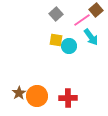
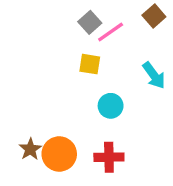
pink line: (82, 20) -> (111, 32), moved
cyan arrow: (91, 37) -> (154, 75), moved
cyan circle: (69, 46) -> (111, 106), moved

